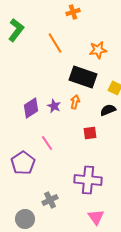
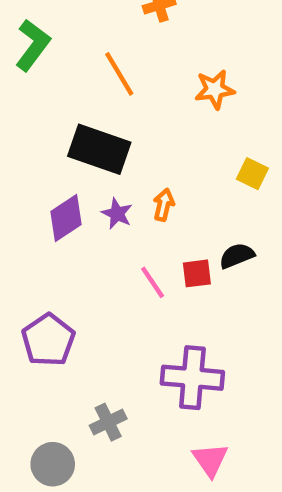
black rectangle: (83, 77) -> (99, 149), moved
black semicircle: (108, 110) -> (237, 256), moved
pink line: (47, 143) -> (153, 282), moved

